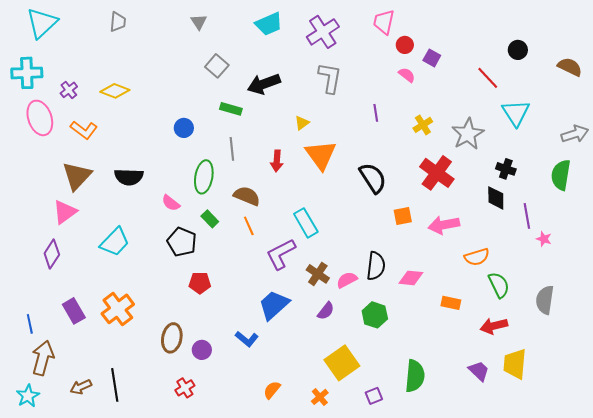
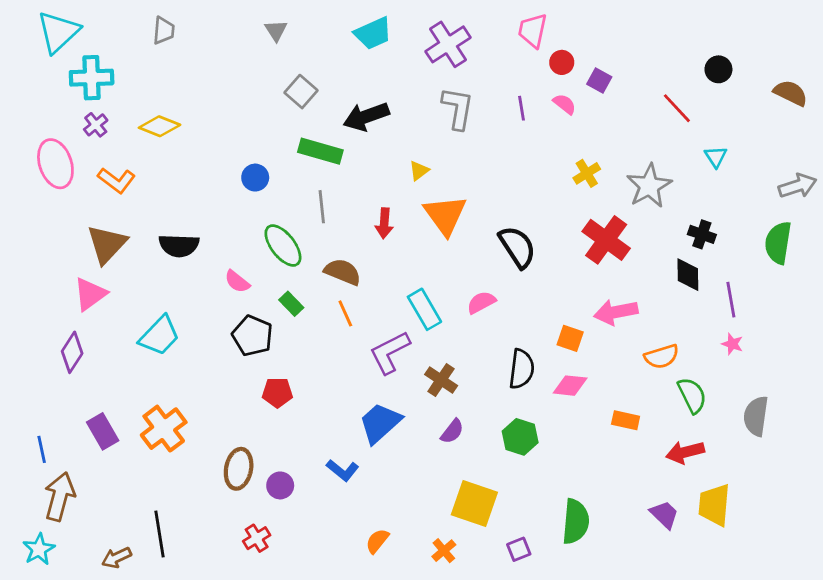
cyan cross: (27, 73) -> (92, 78), moved
green rectangle: (231, 109) -> (320, 151), size x1.4
purple line: (376, 113) -> (522, 108), moved
cyan triangle: (516, 113) -> (716, 157), size x0.6
green ellipse: (204, 177) -> (283, 246), turned -48
orange square: (403, 216) -> (570, 338), moved, turned 30
pink star: (544, 239) -> (732, 344), moved
pink semicircle: (347, 280) -> (481, 302), moved
yellow square: (342, 363) -> (474, 503), turned -36
brown arrow: (81, 387) -> (117, 558), moved

